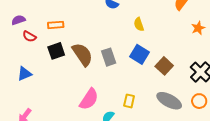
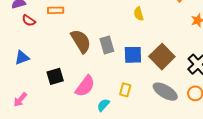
black square: (56, 51) -> (55, 76), moved
blue square: (139, 54) -> (133, 55), moved, turned -36
brown square: (164, 66) -> (162, 57), size x1.4

